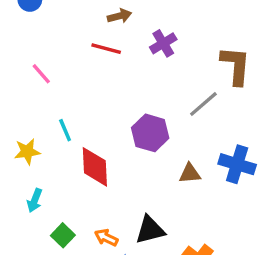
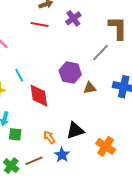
brown triangle: (190, 173) -> (90, 88), moved
green square: (63, 235) -> (15, 134), moved, turned -32
orange arrow: (106, 238) -> (49, 137), turned 32

